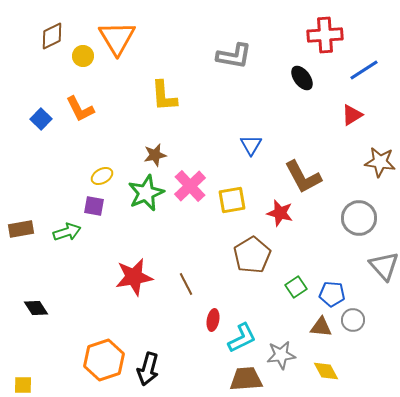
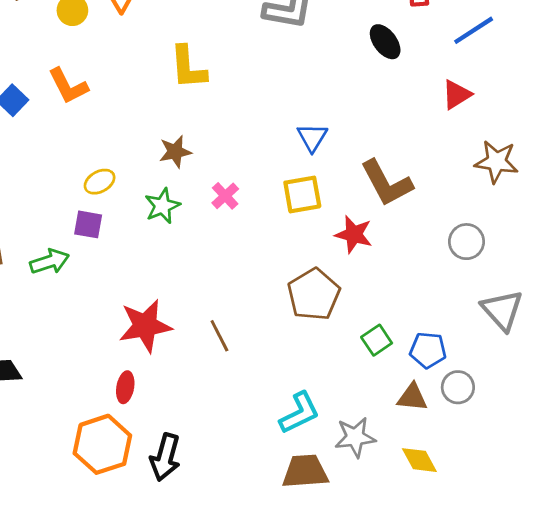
pink cross: (190, 186) -> (225, 196), size x0.6
green star: (146, 193) -> (162, 206), size x0.7
yellow square: (232, 200) -> (302, 194), moved
gray circle: (359, 218) -> (466, 242), size x0.7
red ellipse: (213, 320) -> (125, 387), moved

